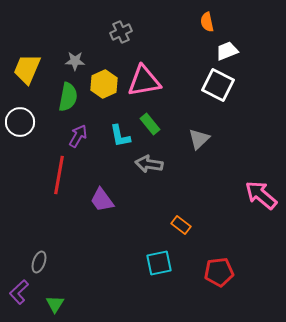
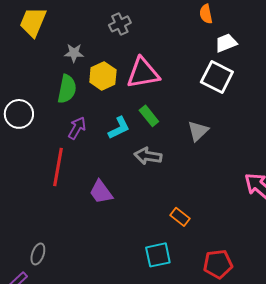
yellow trapezoid: (27, 69) -> (33, 22), moved
cyan L-shape: (120, 136) -> (119, 128), turned -105

